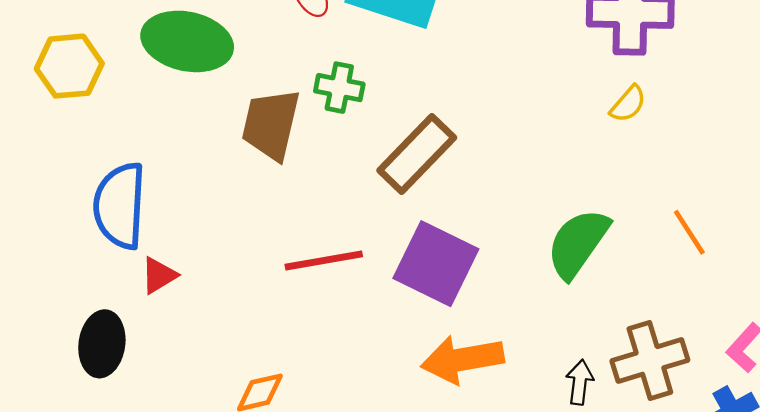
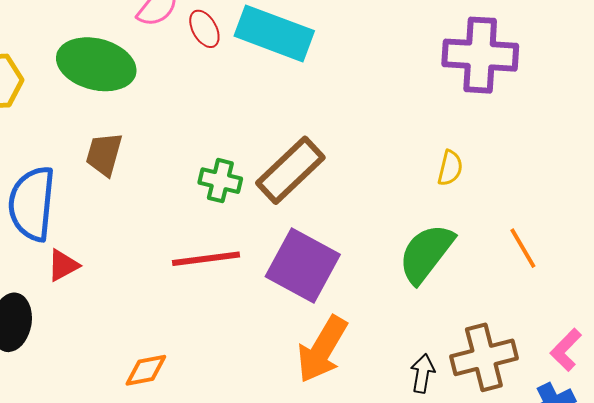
green cross: (339, 88) -> (220, 181), moved
yellow semicircle: (628, 104) -> (450, 168), moved, turned -30
brown trapezoid: (271, 124) -> (104, 154), moved, size x0.7
orange arrow: (462, 359) -> (322, 349), turned -52

